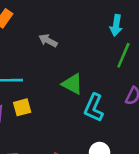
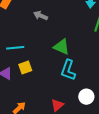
cyan L-shape: (94, 108) -> (68, 70), moved

